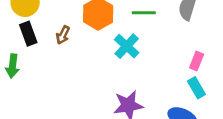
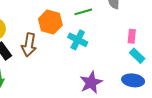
brown arrow: (63, 35) -> (29, 45), size x1.6

